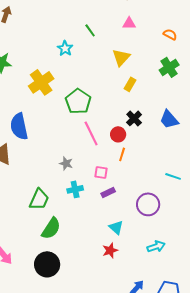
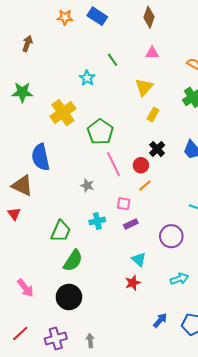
orange line: (122, 154) -> (145, 185), turned 32
gray star: (66, 163) -> (87, 185), moved

